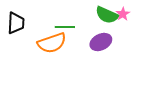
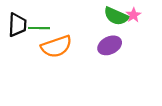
green line: (65, 27) -> (39, 28), moved

